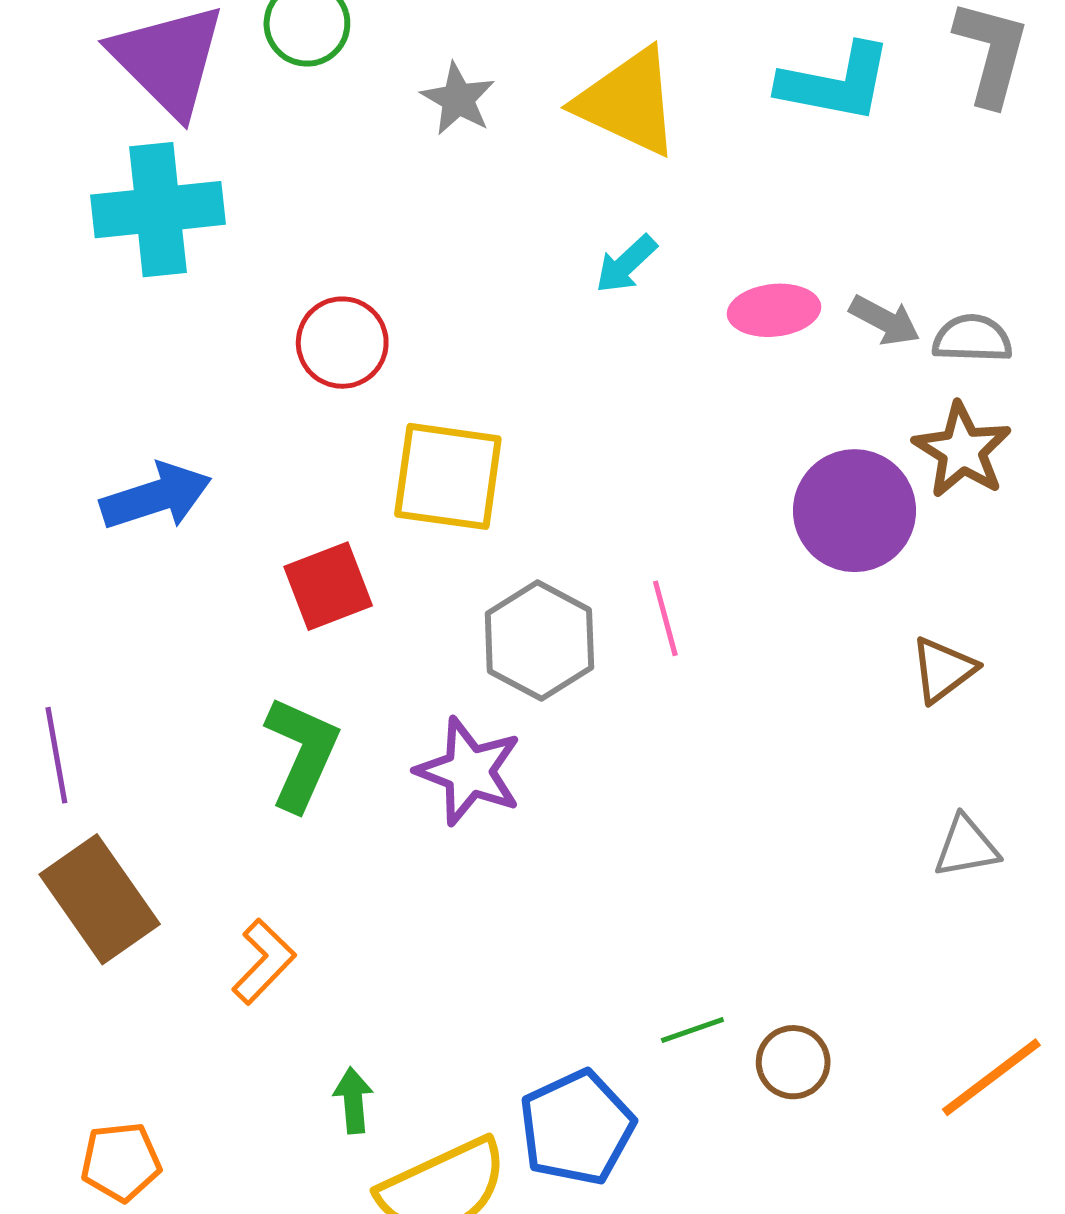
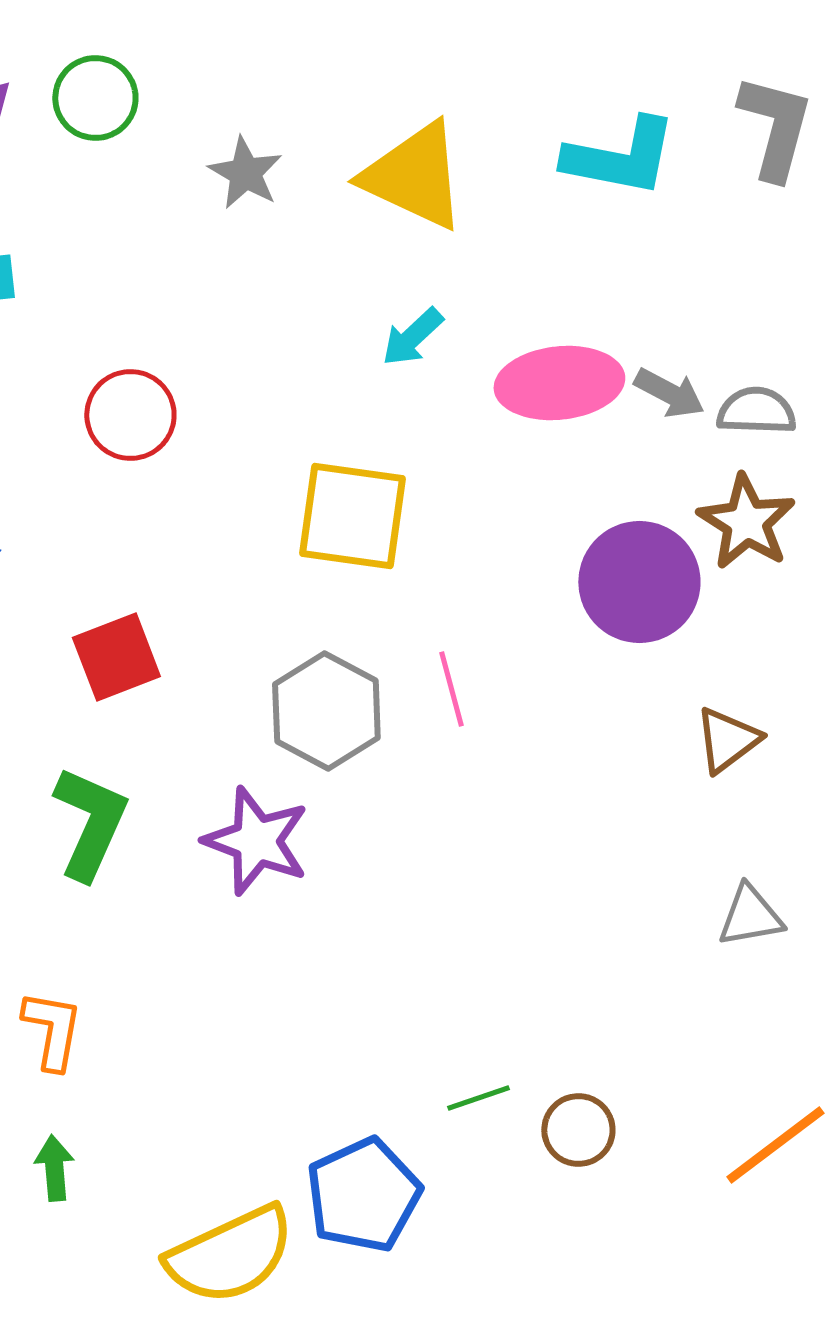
pink ellipse: (774, 310) -> (559, 383), size x1.4
yellow square: (448, 476) -> (352, 516), moved
orange L-shape: (264, 962) -> (52, 1030), turned -34
green arrow: (353, 1100) -> (54, 1168), moved

